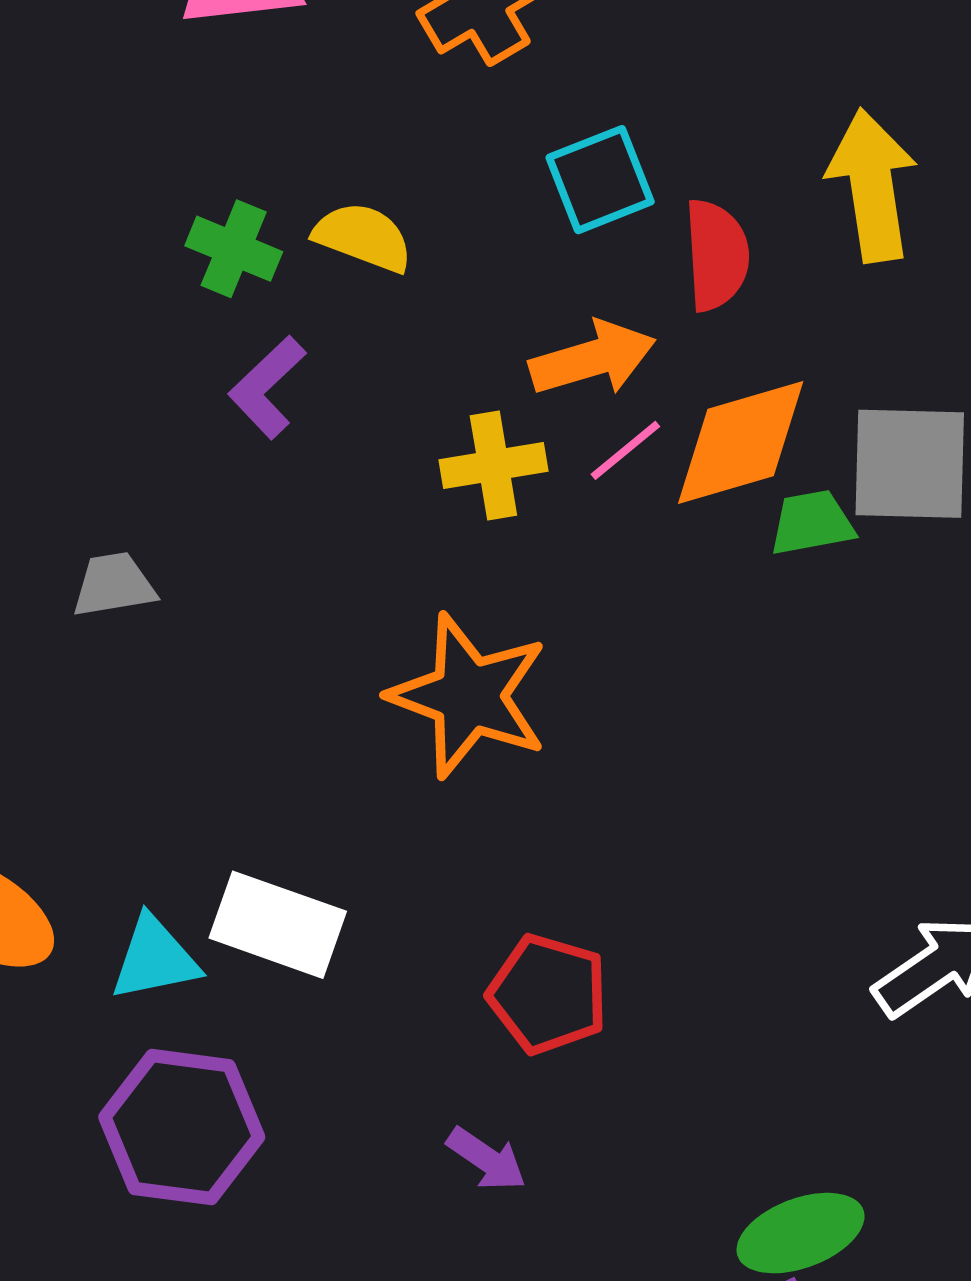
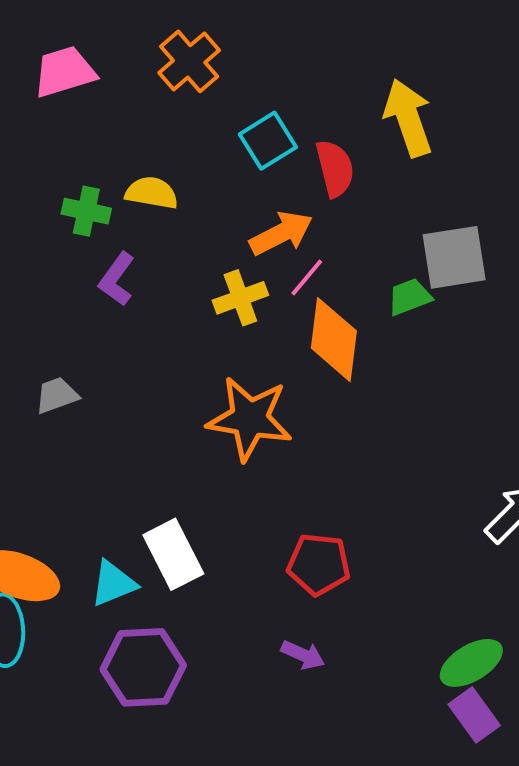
orange diamond: (741, 442) -> (334, 340), moved, turned -56
white rectangle: (278, 925) -> (173, 554), turned 54

